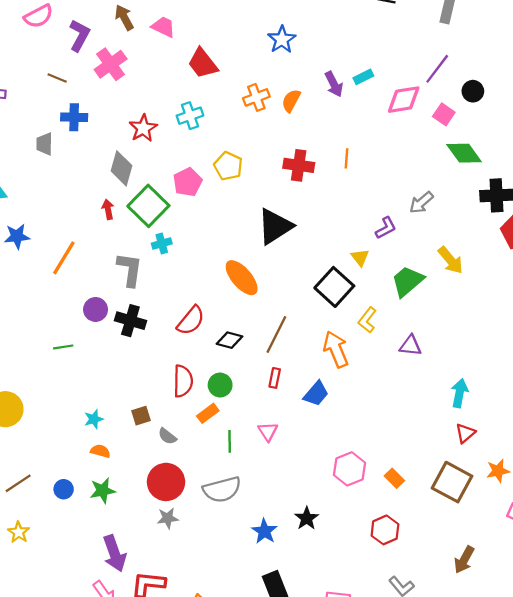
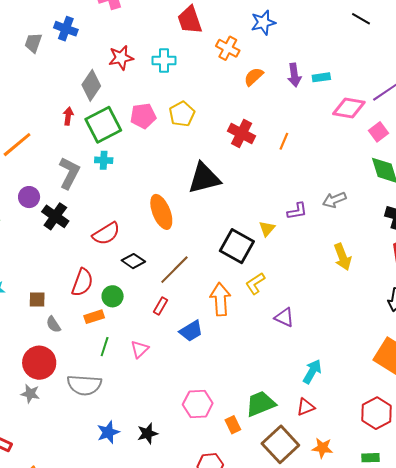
orange cross: (256, 97) -> (228, 48), moved, turned 30
green trapezoid: (407, 281) -> (261, 404), moved
black square: (334, 287) -> (237, 246), turned -32

